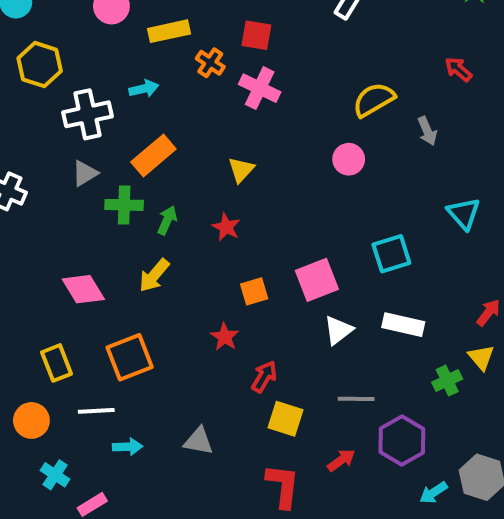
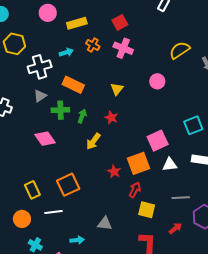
red square: (256, 35) -> (120, 22), turned -35
orange cross: (210, 63) -> (93, 45), moved
orange rectangle: (153, 155) -> (73, 85), turned 70
pink circle: (349, 159) -> (157, 81), moved
yellow arrow: (154, 275) -> (93, 141), moved
pink diamond: (83, 289) -> (45, 139), moved
orange square: (254, 291) -> (138, 163), moved, size x1.6
white triangle: (338, 330) -> (170, 165), turned 35
cyan arrow: (128, 447) -> (77, 240), moved

